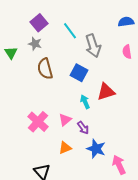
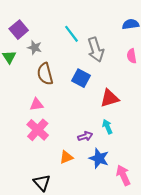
purple square: (39, 23) -> (19, 30), moved
cyan arrow: (85, 102) -> (107, 127), moved
pink triangle: (65, 120) -> (37, 105), moved, turned 32
purple arrow: (83, 128) -> (85, 136), turned -72

